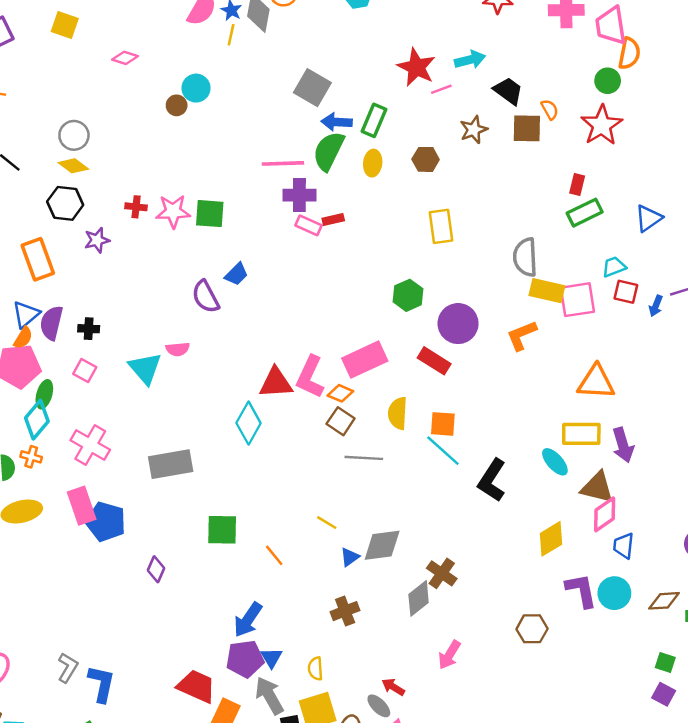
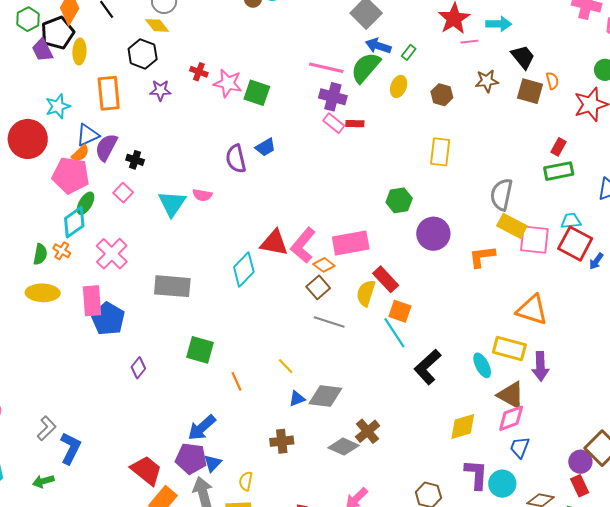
green rectangle: (374, 120) -> (409, 52), size x0.6
red square: (626, 292) -> (575, 244), size x1.6
red rectangle: (434, 361) -> (386, 279), moved
gray diamond: (419, 598) -> (344, 447), turned 48

